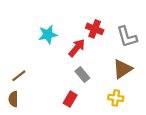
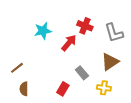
gray rectangle: (82, 75) -> (82, 73), moved
brown semicircle: (13, 99) -> (24, 89), moved

